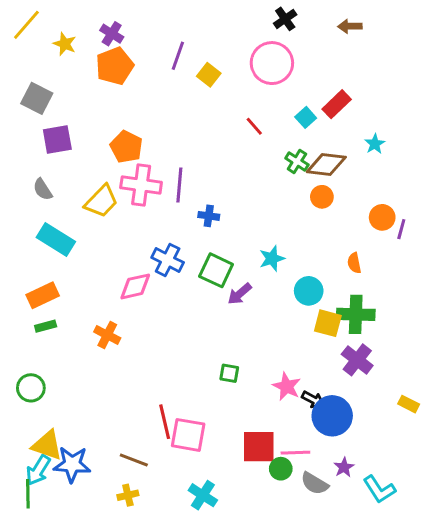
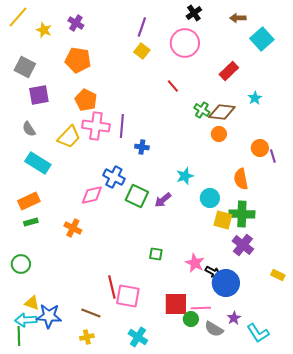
purple line: (178, 56) -> (142, 27), moved
orange pentagon: (115, 66) -> (78, 60), moved, turned 30
cyan square: (306, 117) -> (262, 39), moved, size x1.6
purple line: (401, 229) -> (273, 156), turned -32
orange semicircle: (354, 263) -> (241, 179), size x1.5
green square: (216, 270) -> (137, 196), moved
yellow triangle: (47, 445) -> (32, 303), size x0.7
cyan arrow: (38, 470) -> (26, 320), turned 55

